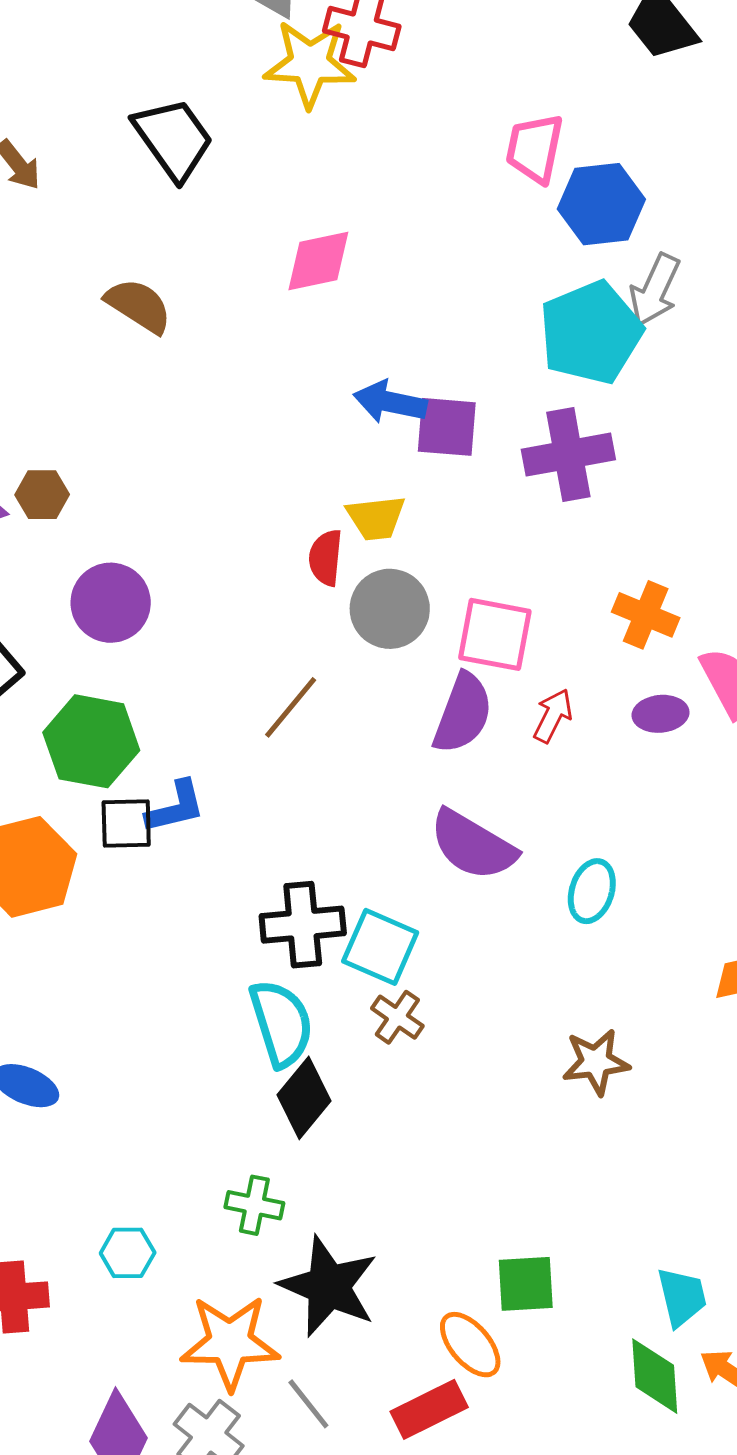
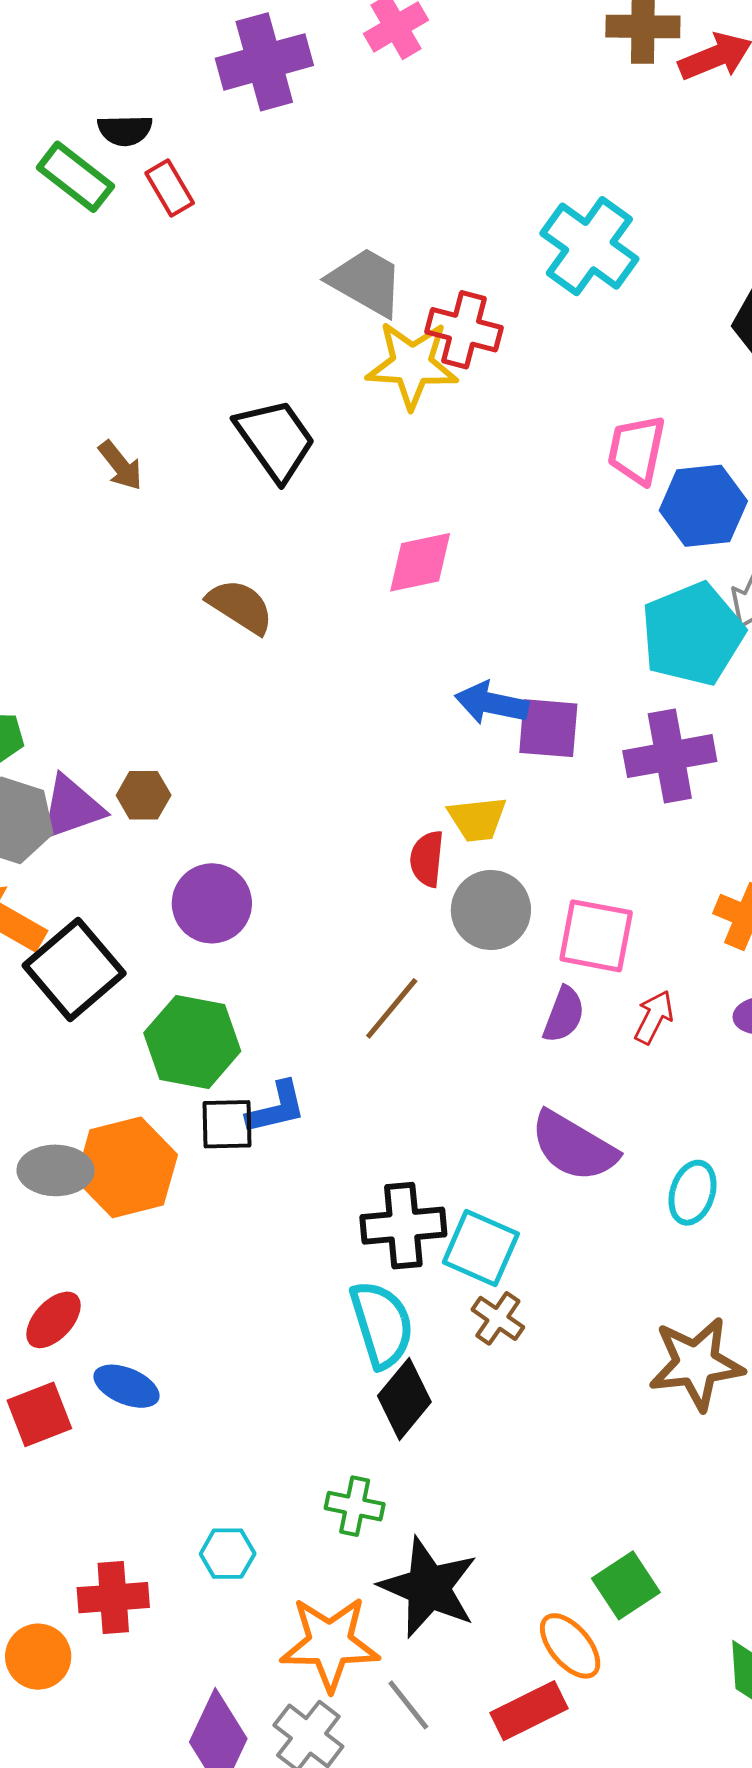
purple semicircle: (463, 713) -> (564, 1015), size x0.7
brown star: (596, 1062) -> (696, 1364), size x1.4
green square: (526, 1284) -> (626, 1585), turned -30

